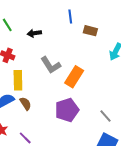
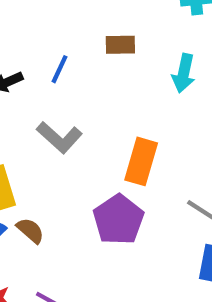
blue line: (70, 16) -> (60, 69), moved, turned 48
orange rectangle: (74, 77) -> (141, 161), moved

